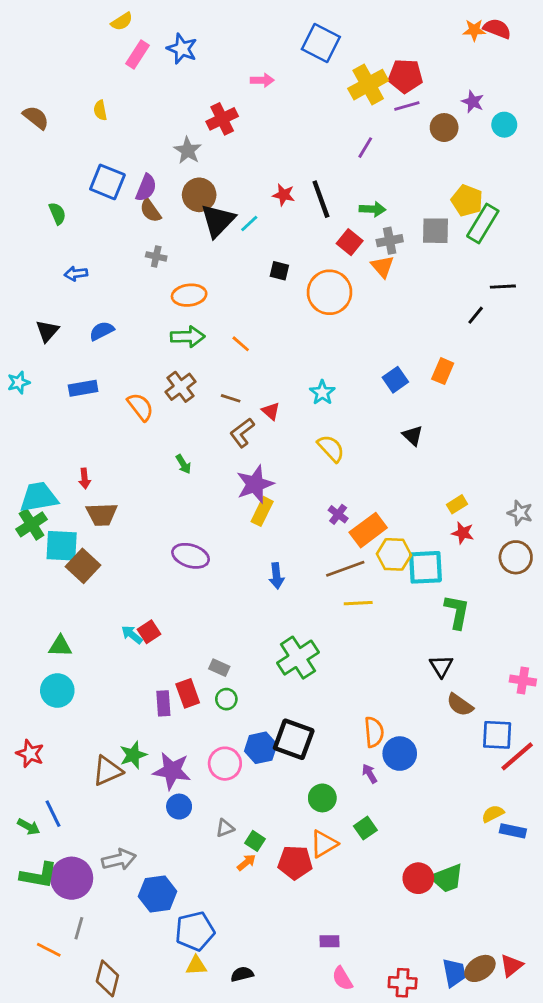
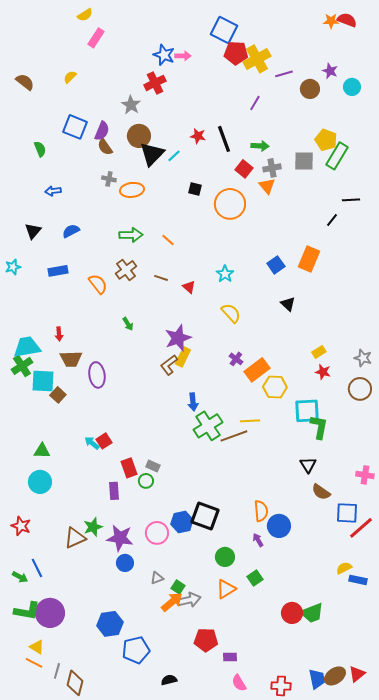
blue star: (182, 49) -> (164, 55), moved
red pentagon: (405, 76) -> (236, 53), moved
yellow semicircle: (100, 110) -> (70, 77), turned 56
orange ellipse: (189, 295) -> (132, 190), moved
orange rectangle: (443, 371) -> (309, 259), size x1.4
brown L-shape: (242, 433) -> (169, 365), moved
purple ellipse: (191, 556) -> (97, 375), moved, turned 65
brown square: (83, 566) -> (58, 395), size x0.7
cyan square: (425, 567) -> (307, 411), moved
brown line: (345, 569) -> (234, 436), moved
green cross: (298, 658) -> (208, 426), moved
red rectangle: (188, 693) -> (129, 468), moved
green circle: (226, 699) -> (146, 481), moved
gray arrow: (119, 860) -> (189, 600), moved
orange arrow: (246, 862) -> (172, 602), size x1.6
red pentagon: (295, 862) -> (206, 640), moved
gray line: (79, 928) -> (57, 671), moved
yellow triangle: (196, 966) -> (37, 647), moved, turned 35

